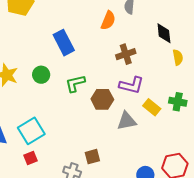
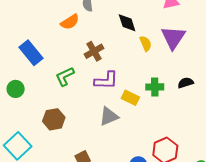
orange semicircle: (108, 20) -> (70, 22), turned 48
green L-shape: (75, 83) -> (65, 76), moved
brown hexagon: (102, 99) -> (54, 119), moved

